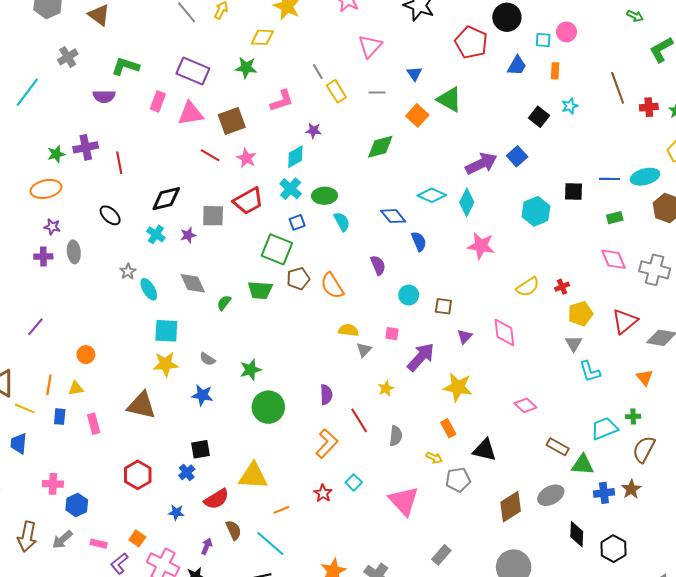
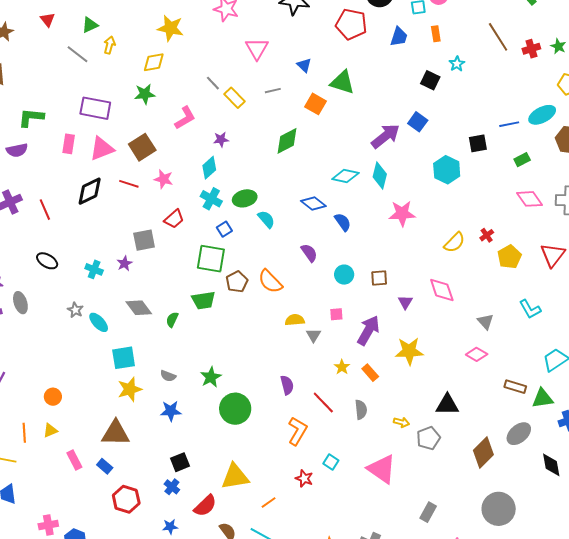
black diamond: (166, 199) -> (90, 191), moved
red trapezoid: (248, 201) -> (174, 219), size x0.7
gray triangle: (574, 343) -> (485, 322), moved
blue rectangle: (60, 417) -> (105, 466), moved, turned -42
orange rectangle: (448, 428) -> (370, 373), moved

